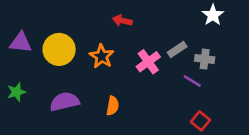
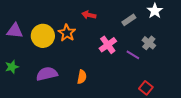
gray rectangle: (177, 49) -> (129, 20), moved
orange star: (102, 56) -> (67, 33), moved
gray cross: (205, 59) -> (149, 43), turned 32
purple line: (192, 81) -> (133, 55), moved

